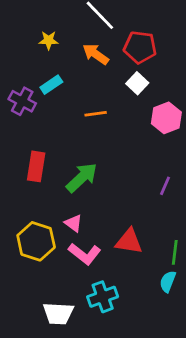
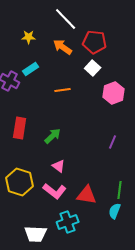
green arrow: (82, 178) -> (53, 136), size x0.7
pink triangle: (73, 223) -> (59, 166), moved
red triangle: (129, 241) -> (87, 195), moved

